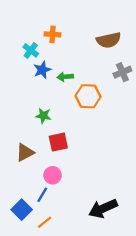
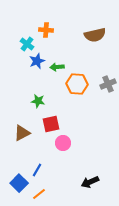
gray cross: (122, 72) -> (108, 84), moved
pink circle: (53, 175) -> (63, 143), moved
black arrow: (103, 209) -> (90, 182), size x0.7

